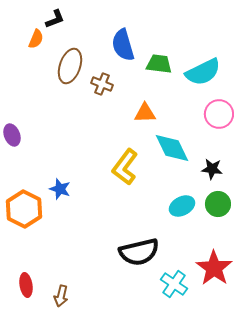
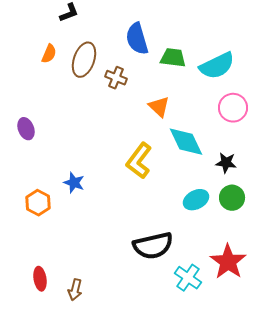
orange semicircle: (36, 39) -> (49, 54), moved
orange triangle: (145, 113) -> (159, 107), turned 45
orange hexagon: (24, 209) -> (38, 203), size x0.7

